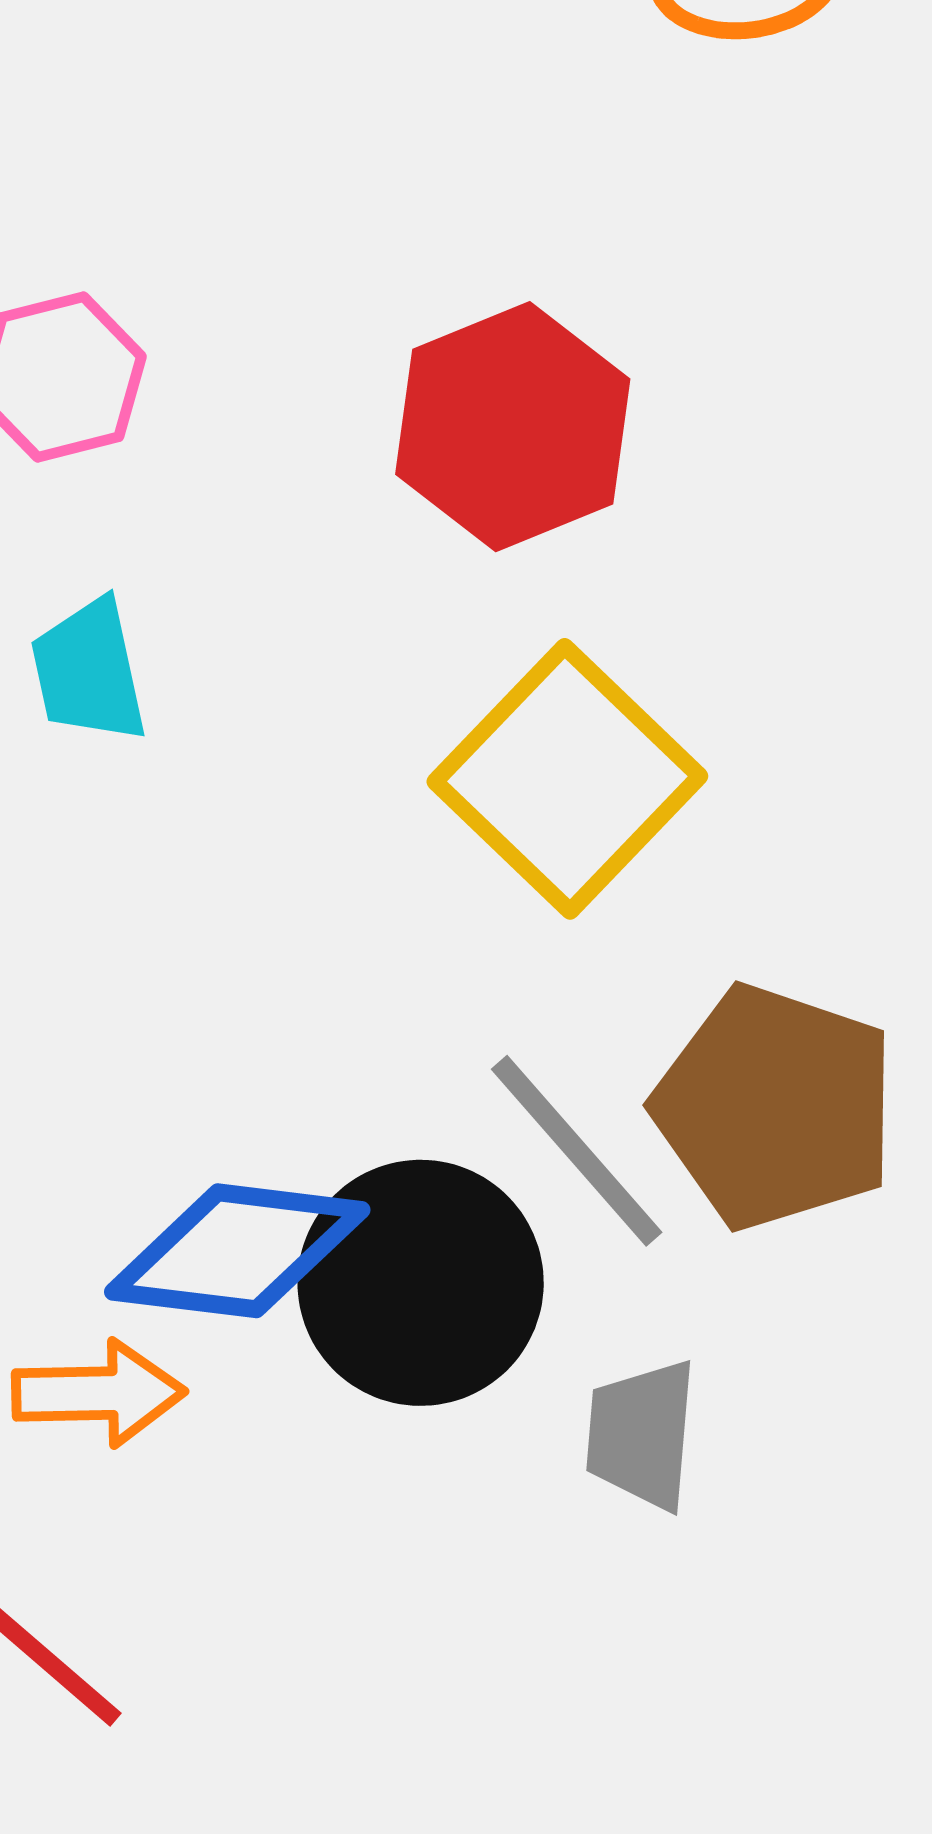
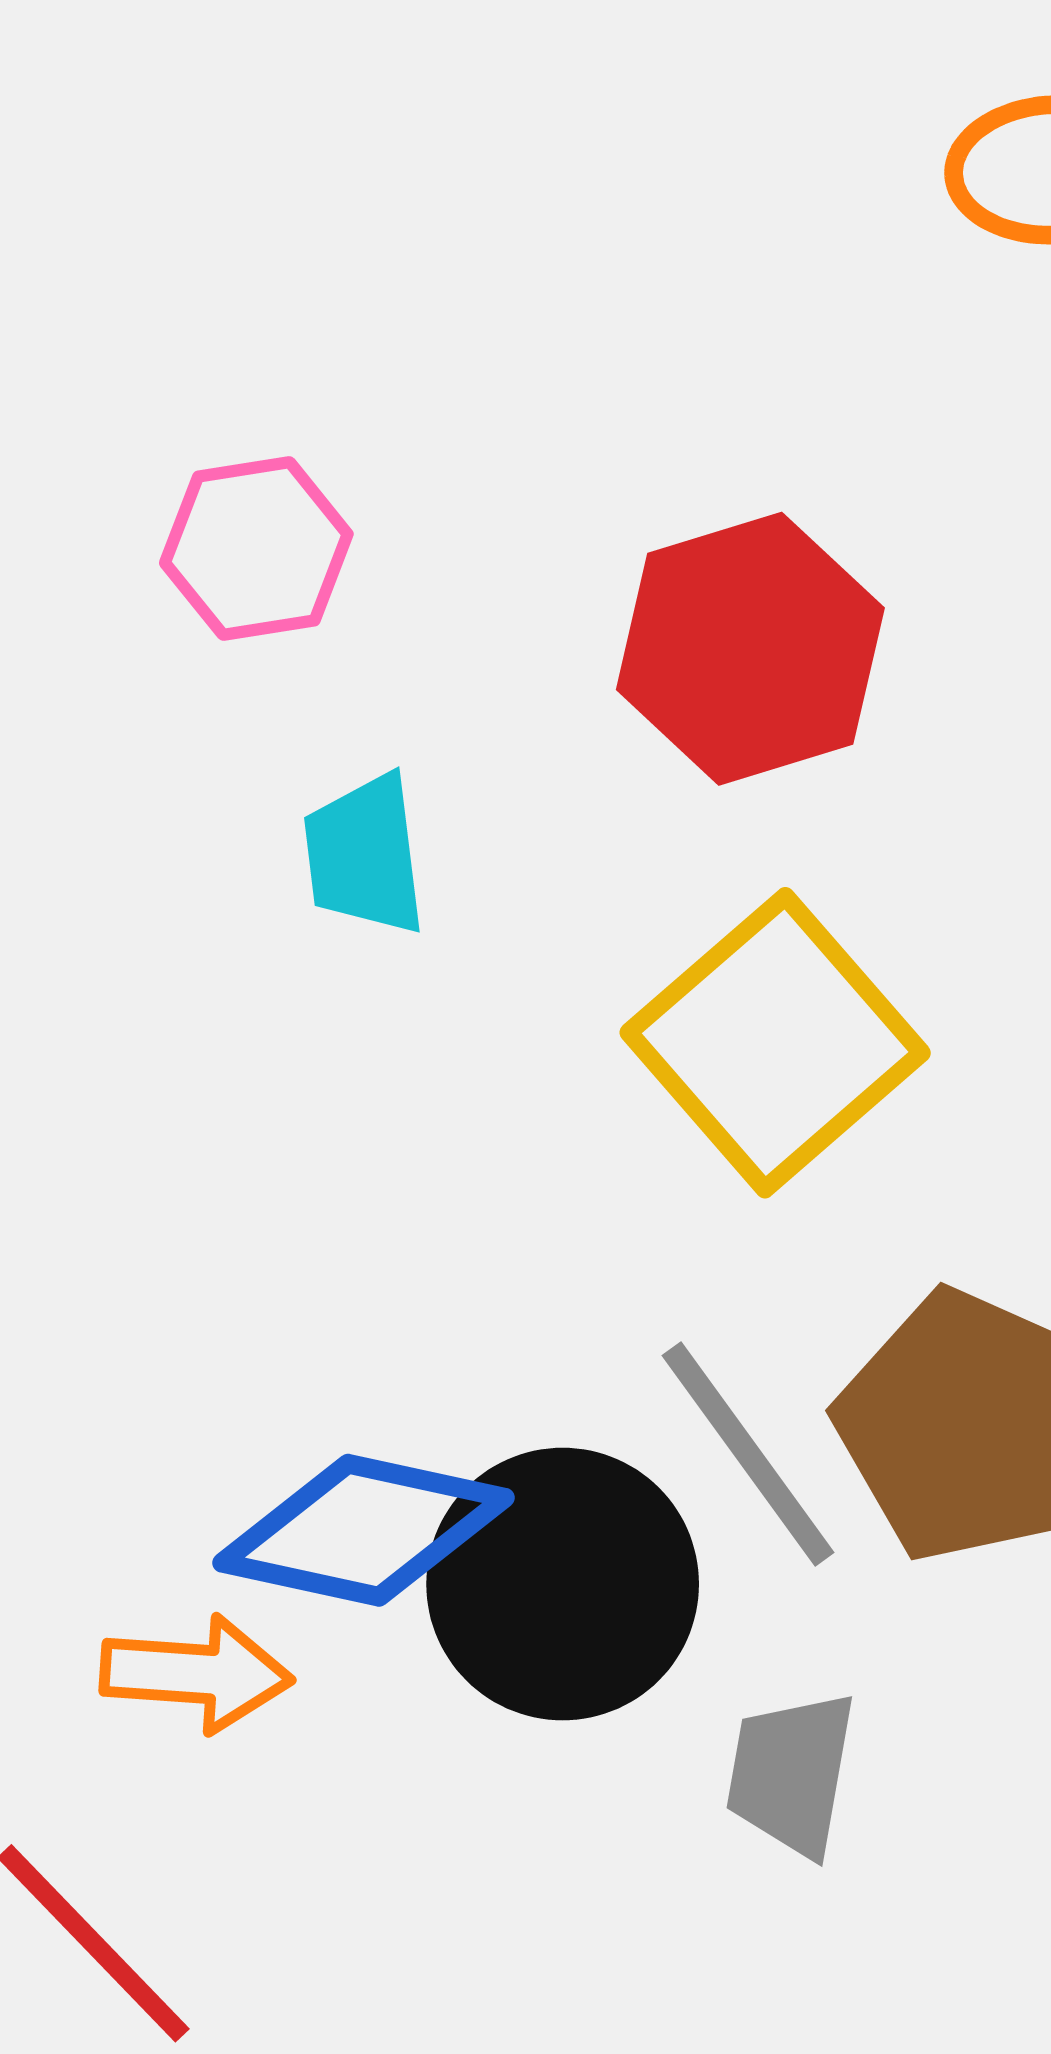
cyan trapezoid: (89, 671) -> (365, 855), moved

